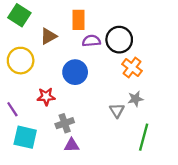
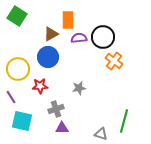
brown triangle: (48, 36) -> (51, 34), moved
yellow circle: (21, 61) -> (18, 69), moved
blue circle: (75, 72) -> (48, 57), moved
gray star: (135, 99) -> (79, 88), moved
gray triangle: (117, 110) -> (101, 134), moved, turned -40

